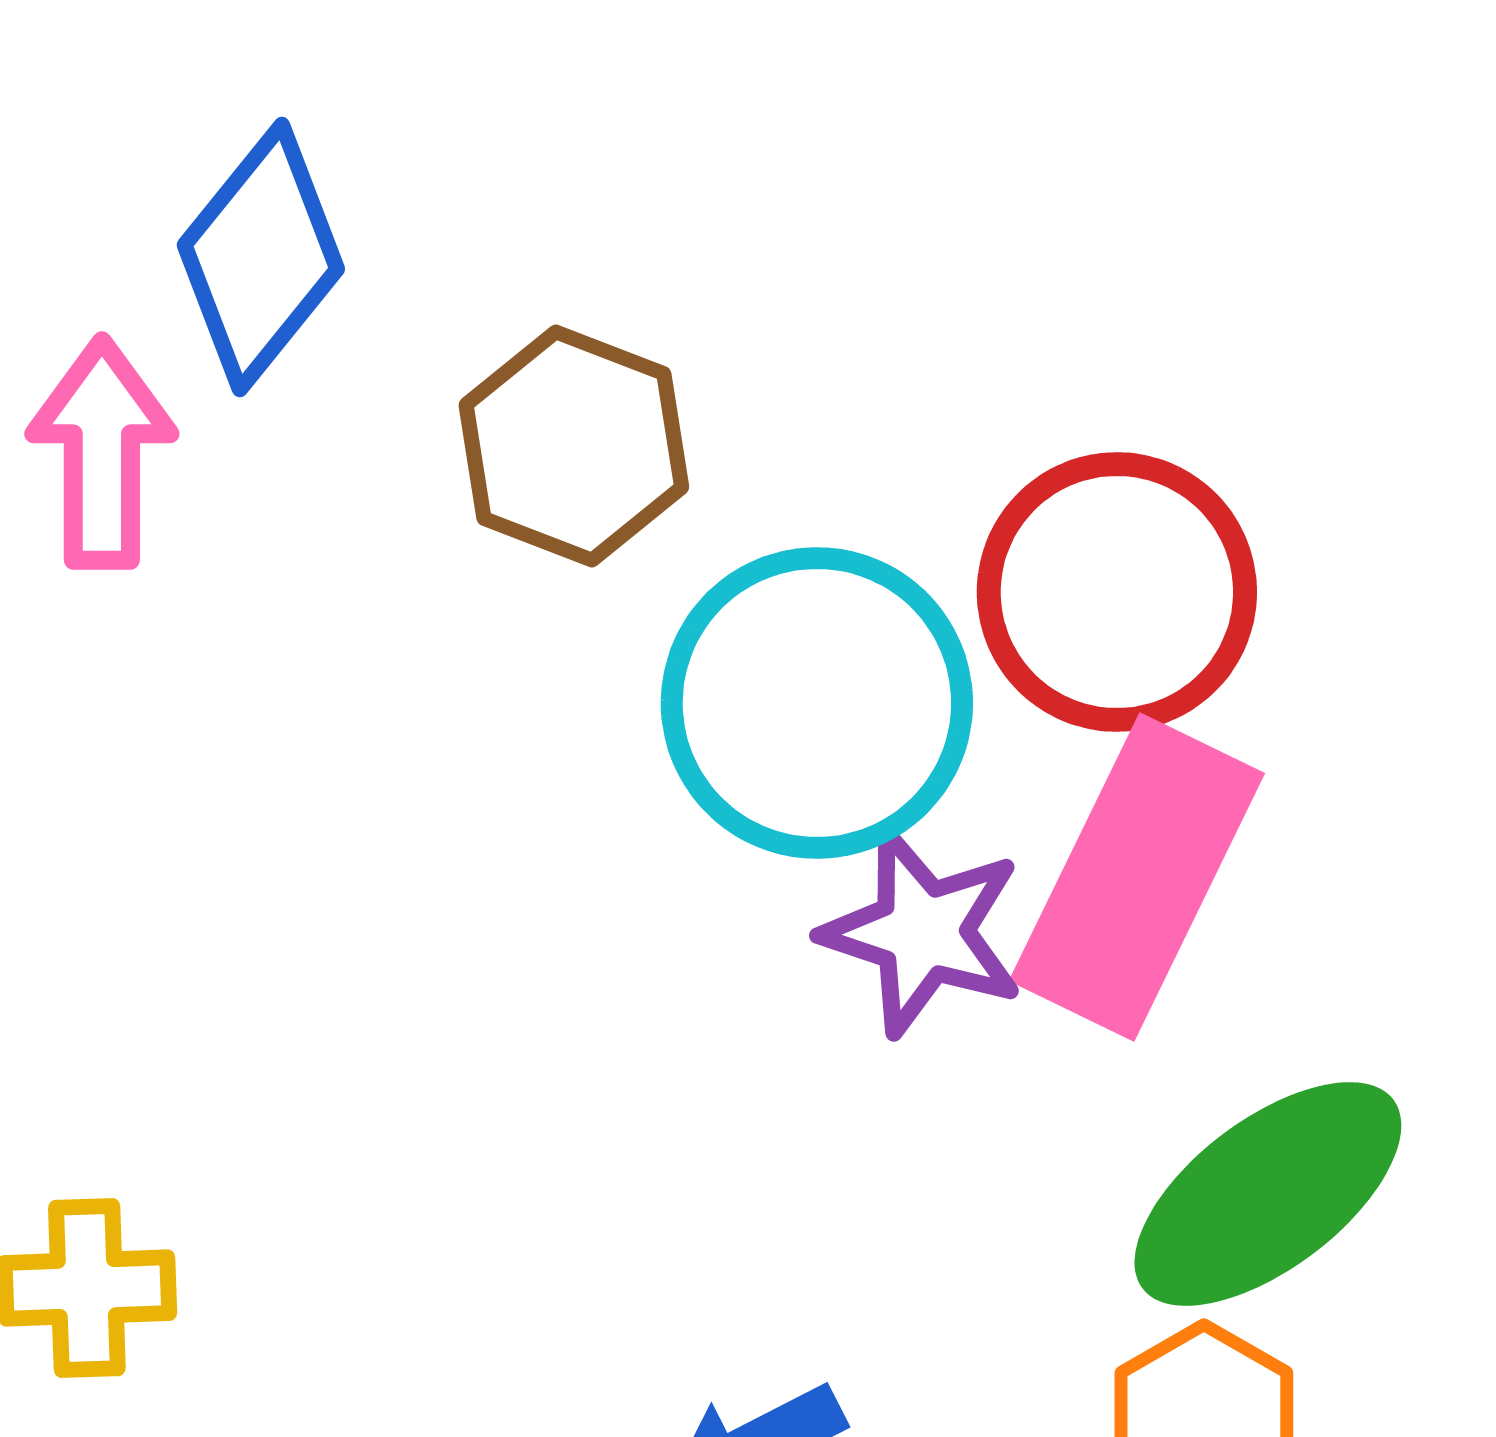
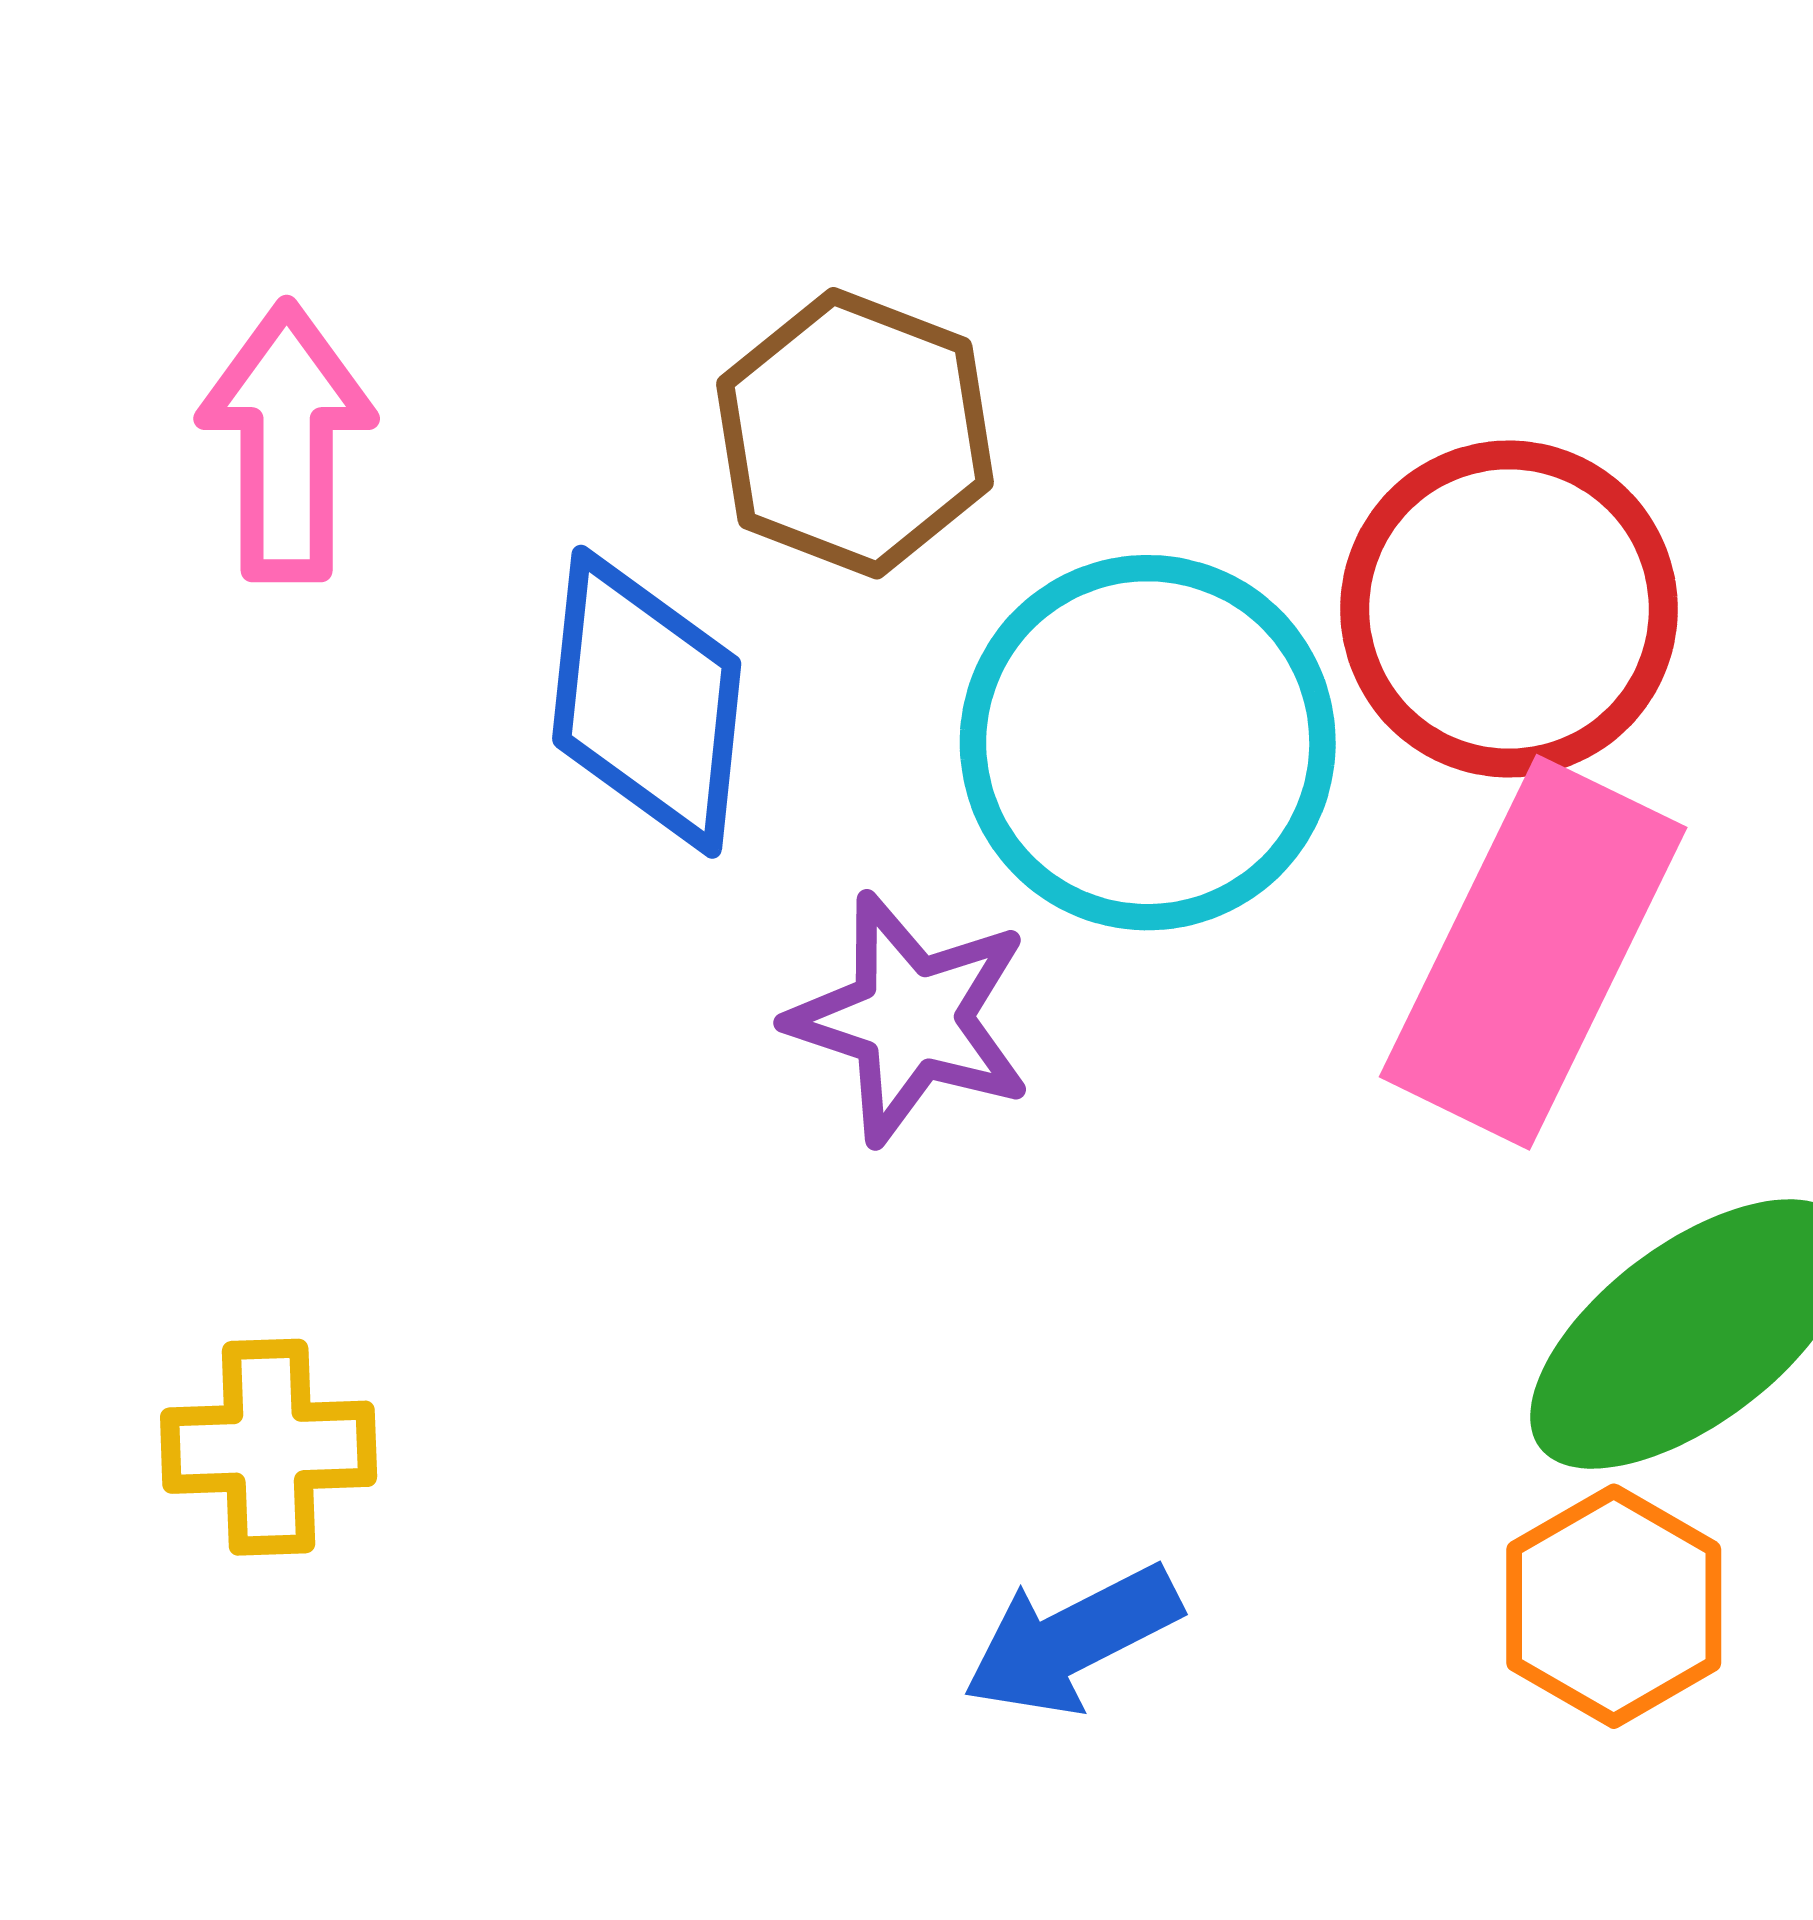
blue diamond: (261, 257) -> (647, 702), moved, turned -33
purple star: (923, 932) -> (910, 1018), moved

